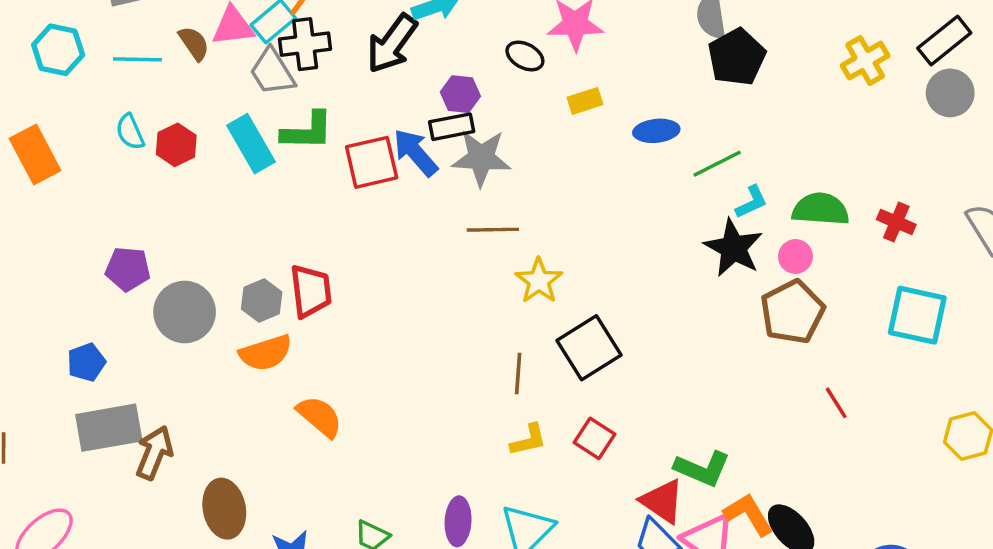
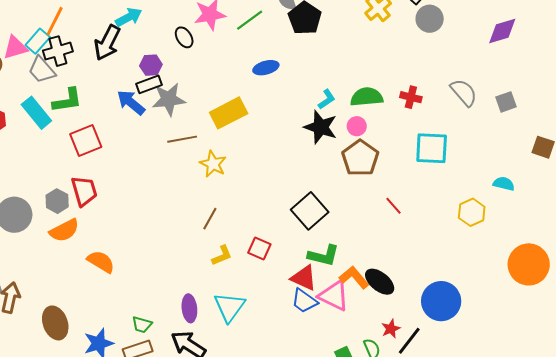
black ellipse: (525, 56) -> (184, 37), turned 40
yellow rectangle: (585, 101) -> (229, 113), moved, size x1.8
red square: (372, 162) -> (86, 141), moved
green line: (717, 164) -> (250, 20), moved
black square: (589, 348) -> (310, 211), moved
brown line: (518, 373) -> (210, 219), turned 35

